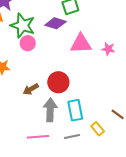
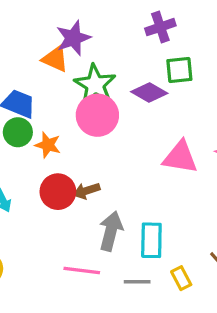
pink circle: (28, 43) -> (97, 115), size x1.6
pink triangle: (81, 44) -> (180, 157), moved
red circle: (58, 82) -> (58, 192), moved

